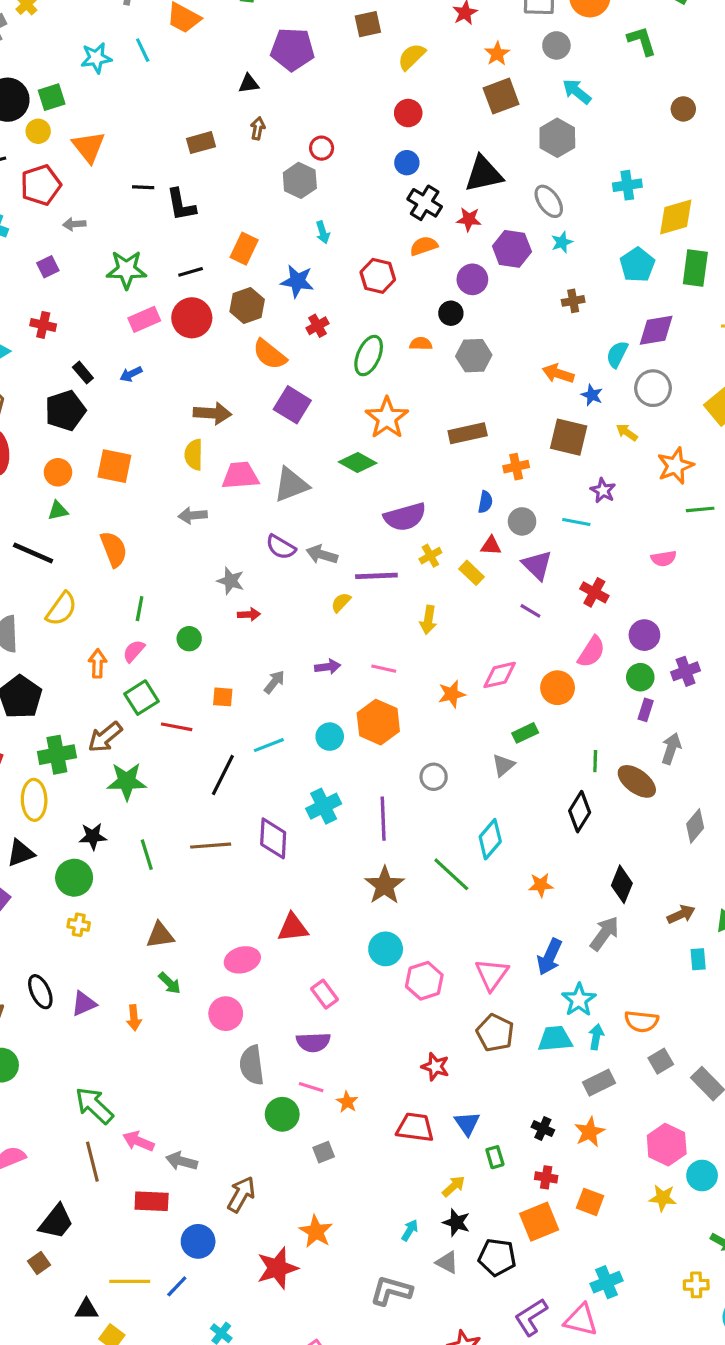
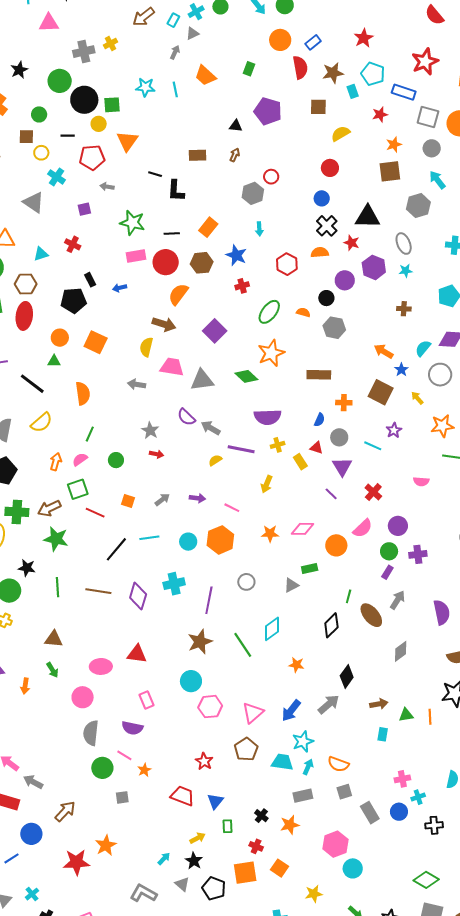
orange semicircle: (270, 354) -> (178, 294), moved, turned 75
yellow star: (663, 1198) -> (314, 894), moved, turned -30

